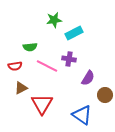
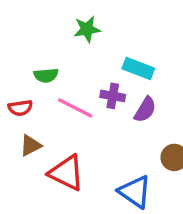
cyan rectangle: (74, 33) -> (138, 69), moved, turned 48
purple semicircle: (88, 78) -> (145, 110), moved
red triangle: (42, 104) -> (66, 173), turned -35

